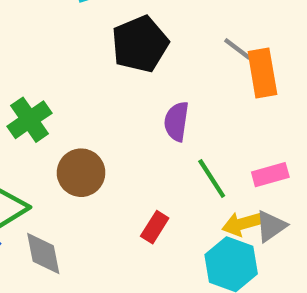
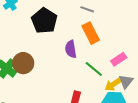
orange rectangle: (262, 73) -> (91, 33), moved
brown circle: (81, 173) -> (23, 63), moved

